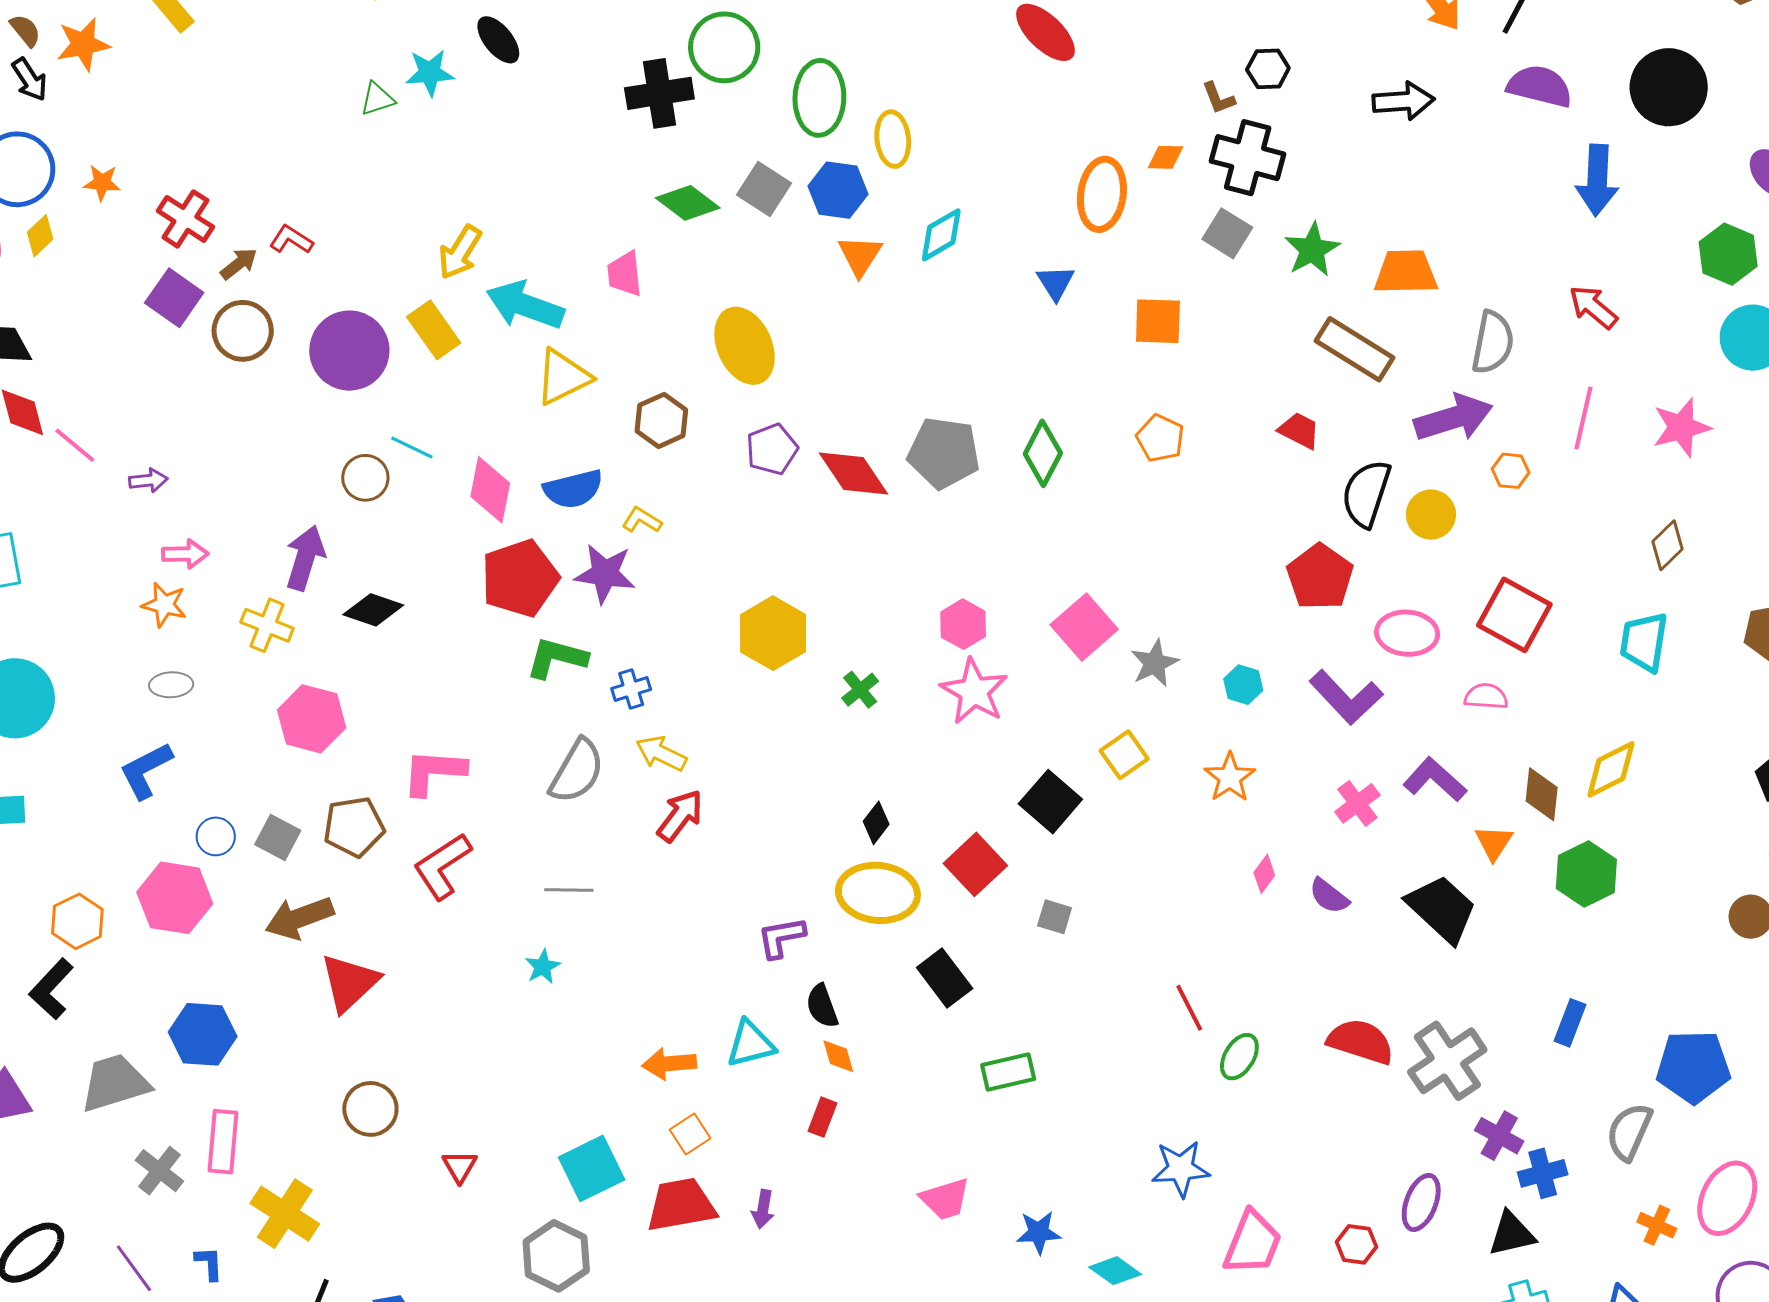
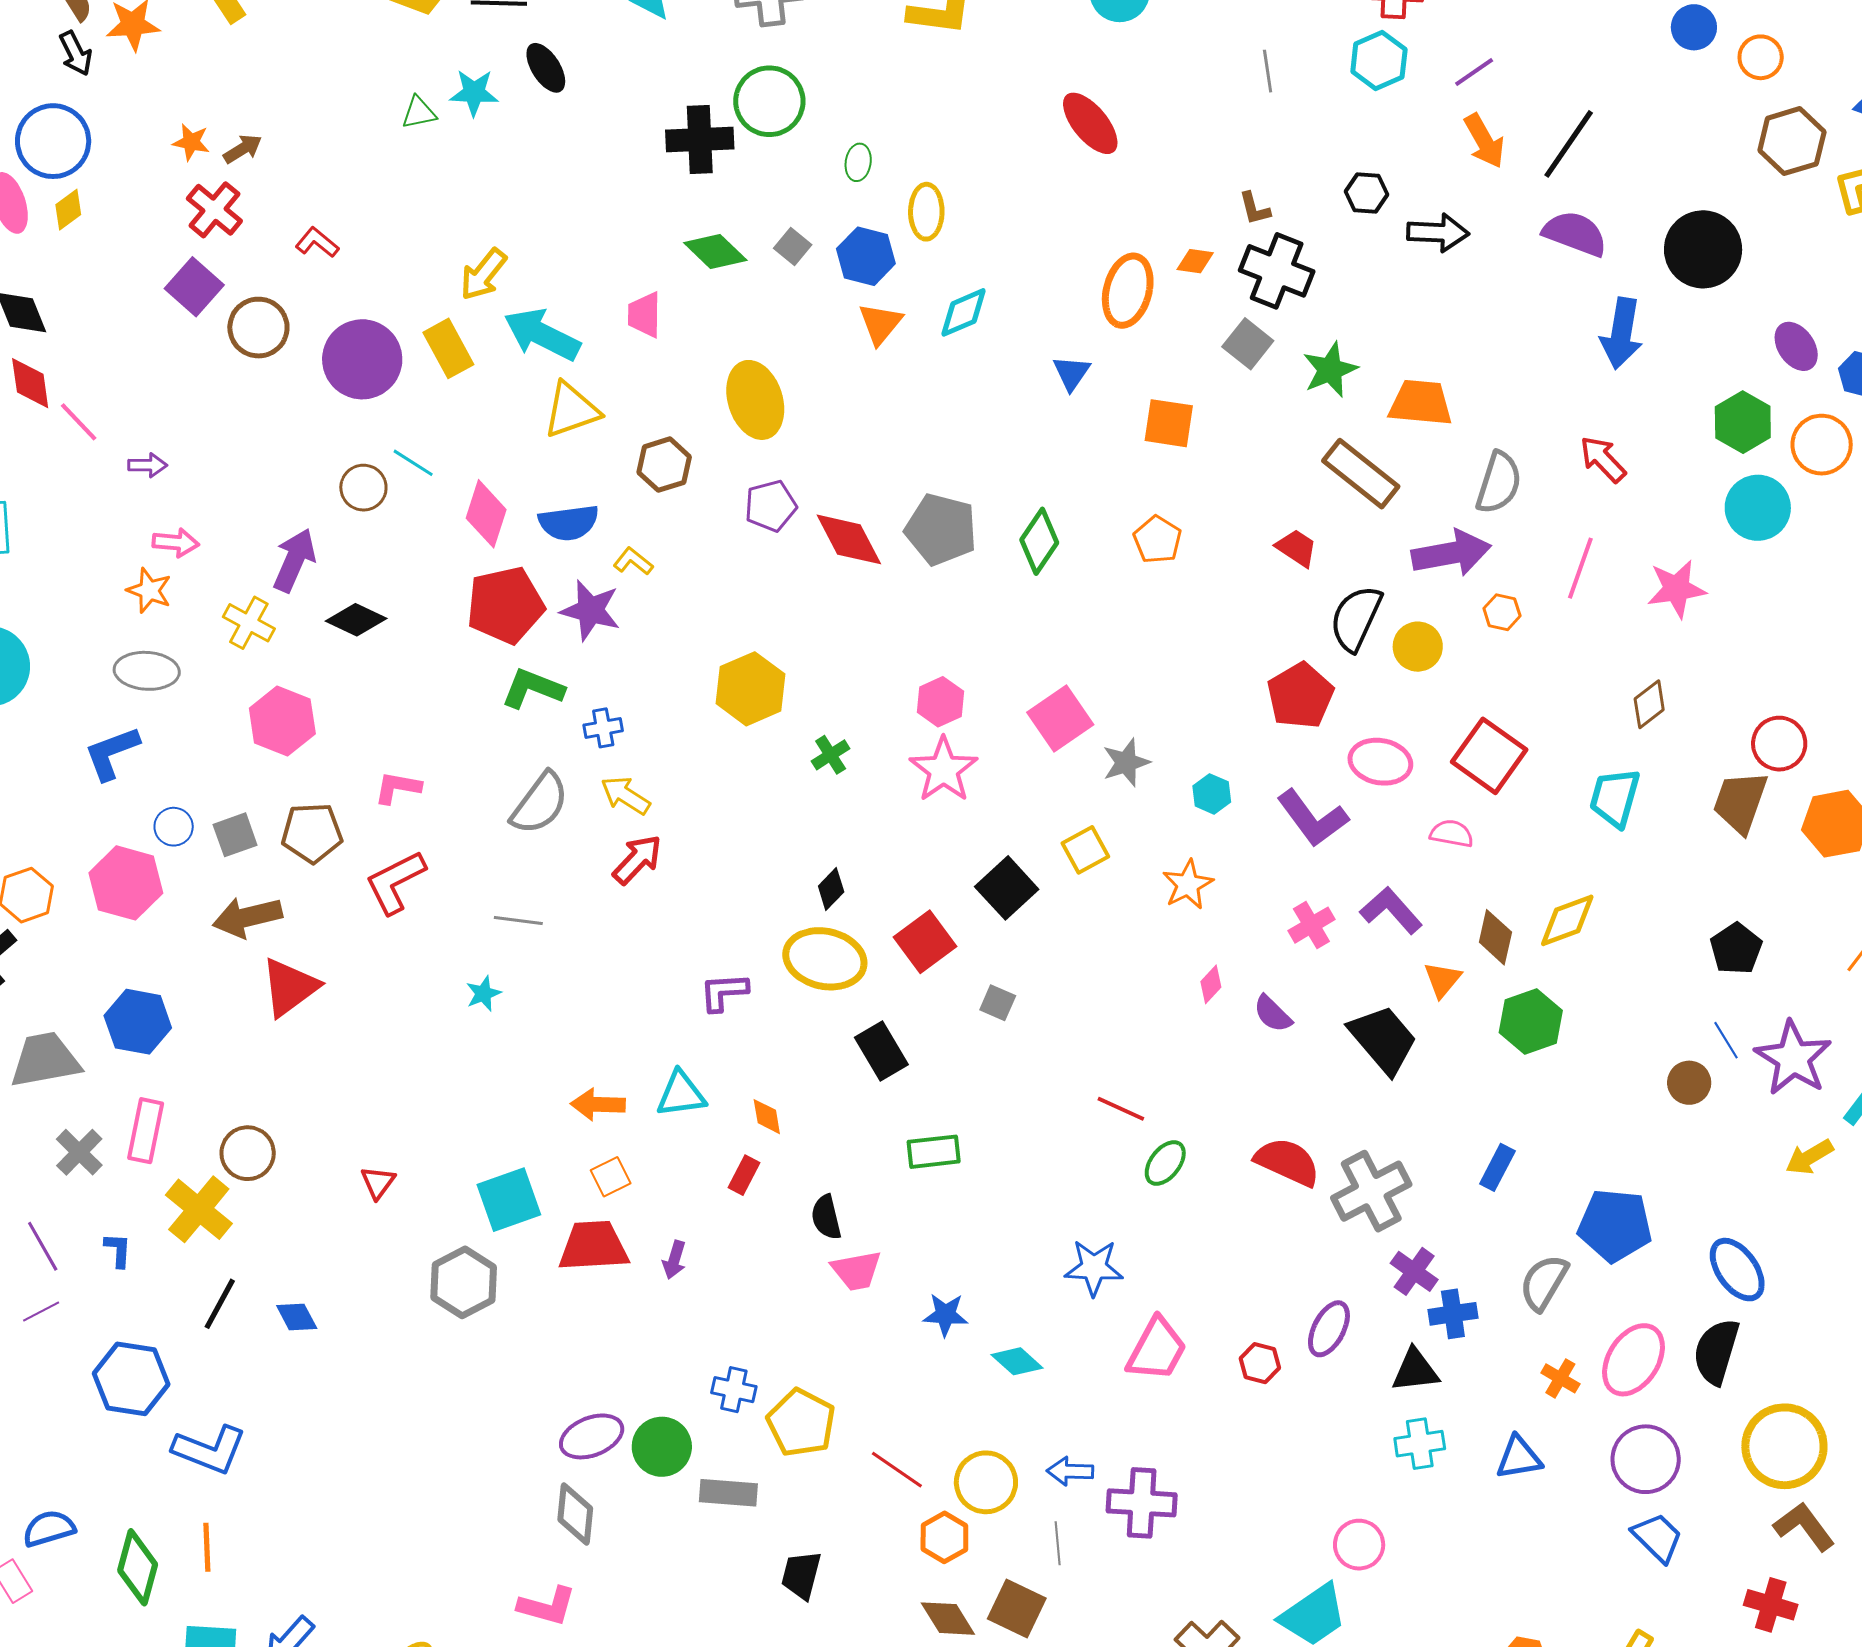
black hexagon: (1268, 69) -> (1367, 193), moved
green ellipse: (819, 98) -> (858, 162), size x0.5
orange star: (102, 183) -> (191, 142), moved
gray square: (764, 189) -> (793, 247), size x0.7
brown arrow: (239, 264) -> (243, 149), moved
gray ellipse: (171, 685) -> (147, 671), size x1.5
pink L-shape: (434, 772) -> (398, 788), size x0.7
gray square: (278, 837) -> (235, 835), turned 36
black semicircle: (822, 1006) -> (826, 1217), moved
red line: (1189, 1008) -> (1121, 1109), turned -45
brown circle: (370, 1109) -> (248, 1153), moved

